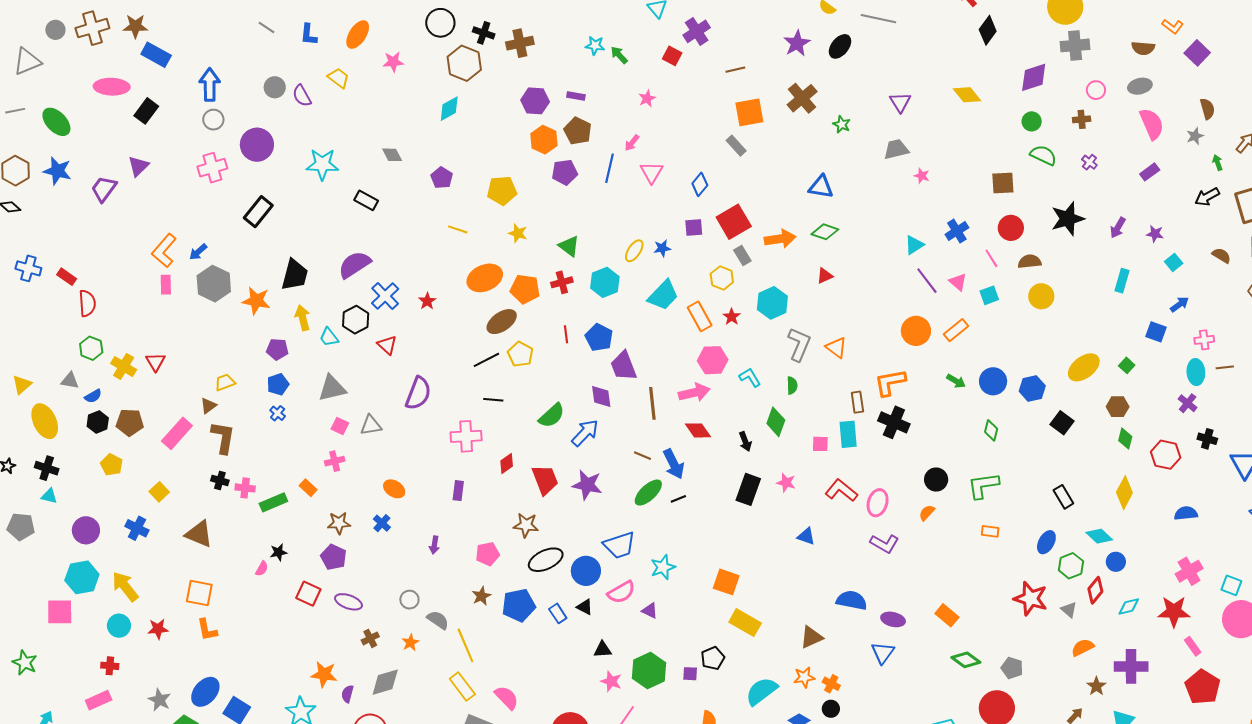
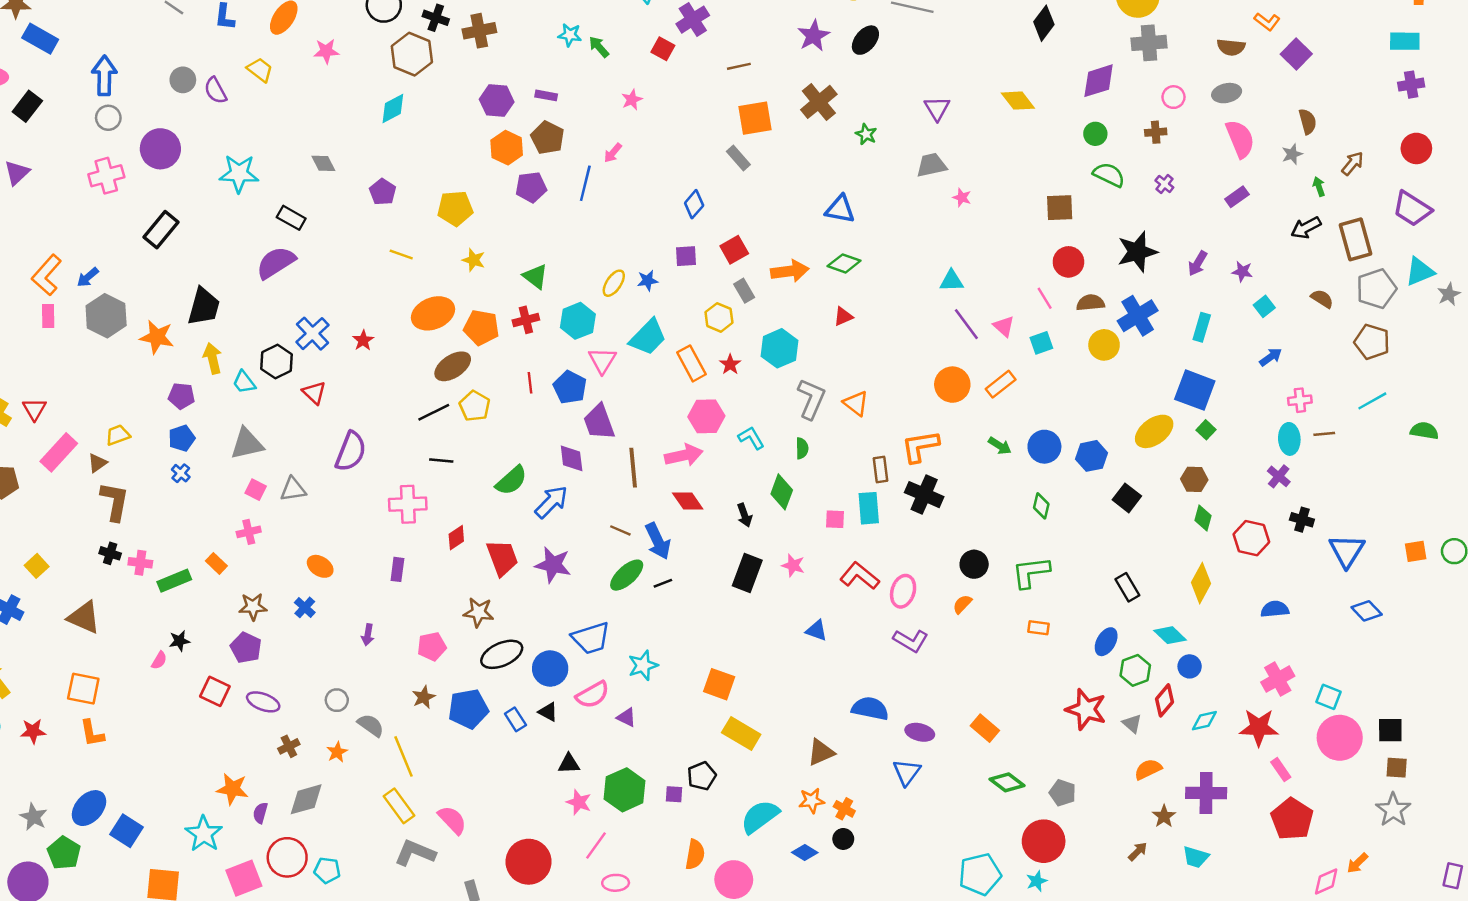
pink triangle: (652, 172) -> (602, 360), moved
red square: (734, 222) -> (734, 250), size x0.7
blue cross: (957, 231) -> (1138, 316), moved, size x1.4
cyan triangle: (914, 245) -> (952, 281), turned 30
purple semicircle: (354, 265) -> (276, 263), moved
blue square: (1156, 332) -> (1195, 390), moved, size x1.6
pink rectangle: (177, 433) -> (59, 452), moved

